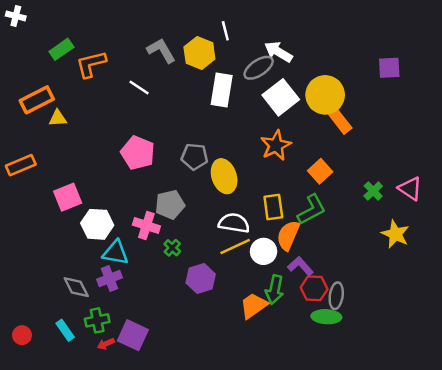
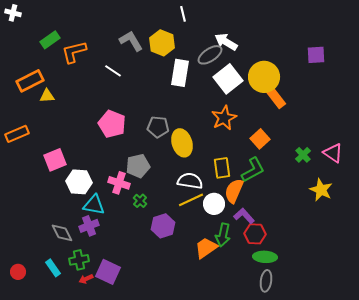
white line: (225, 31) -> (183, 14), moved
gray ellipse: (336, 296) -> (266, 281), moved

